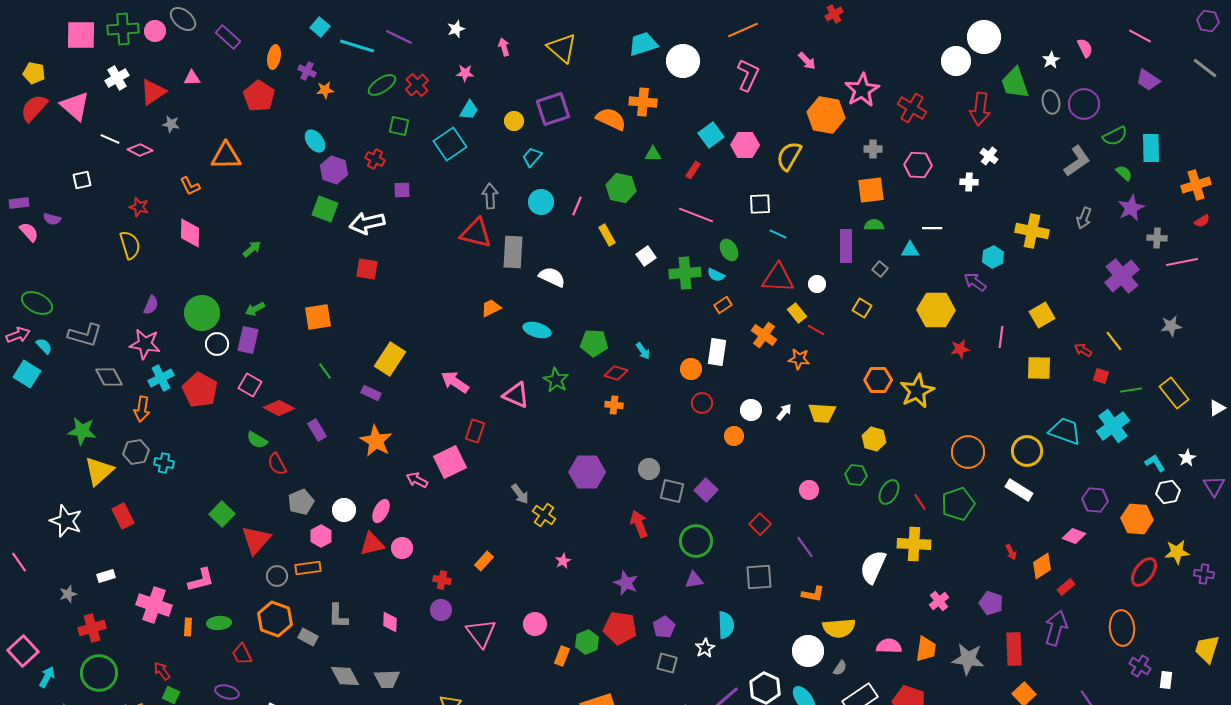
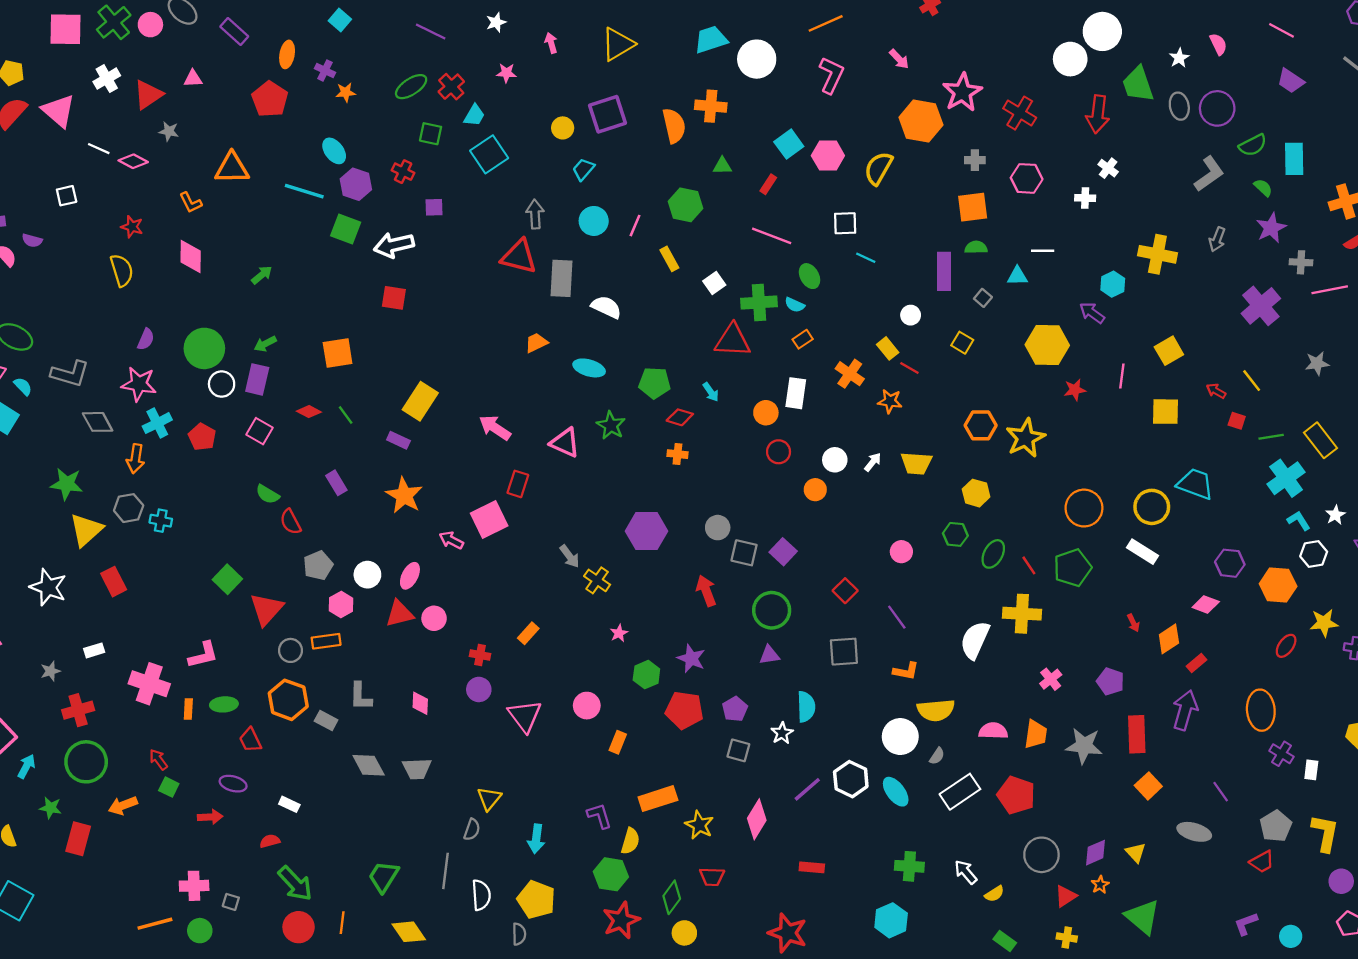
green cross: (123, 29) -> (114, 22), turned -36
cyan line: (357, 46) -> (304, 191), moved
yellow triangle: (562, 48) -> (618, 44), turned 48
cyan trapezoid: (469, 110) -> (474, 115), moved
orange semicircle: (611, 119) -> (674, 126), turned 52
red triangle: (778, 278) -> (733, 340), moved
red pentagon: (200, 390) -> (202, 437), size x0.7
red diamond: (279, 408) -> (309, 412), moved, size x0.7
cyan cross: (1113, 426) -> (1286, 478), moved
red ellipse: (1144, 572) -> (1286, 646), size x0.7
green hexagon: (587, 642) -> (646, 675), moved

